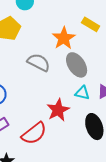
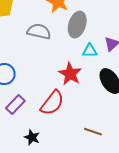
gray ellipse: (77, 65) -> (77, 25), turned 65

